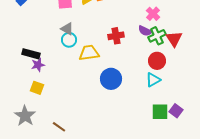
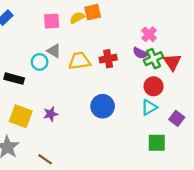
cyan circle: (69, 40) -> (40, 62), moved
yellow trapezoid: (89, 53) -> (79, 61), moved
purple star: (38, 65) -> (51, 114), moved
yellow square: (37, 88) -> (21, 116), size x1.5
purple square: (176, 111) -> (177, 118), moved

